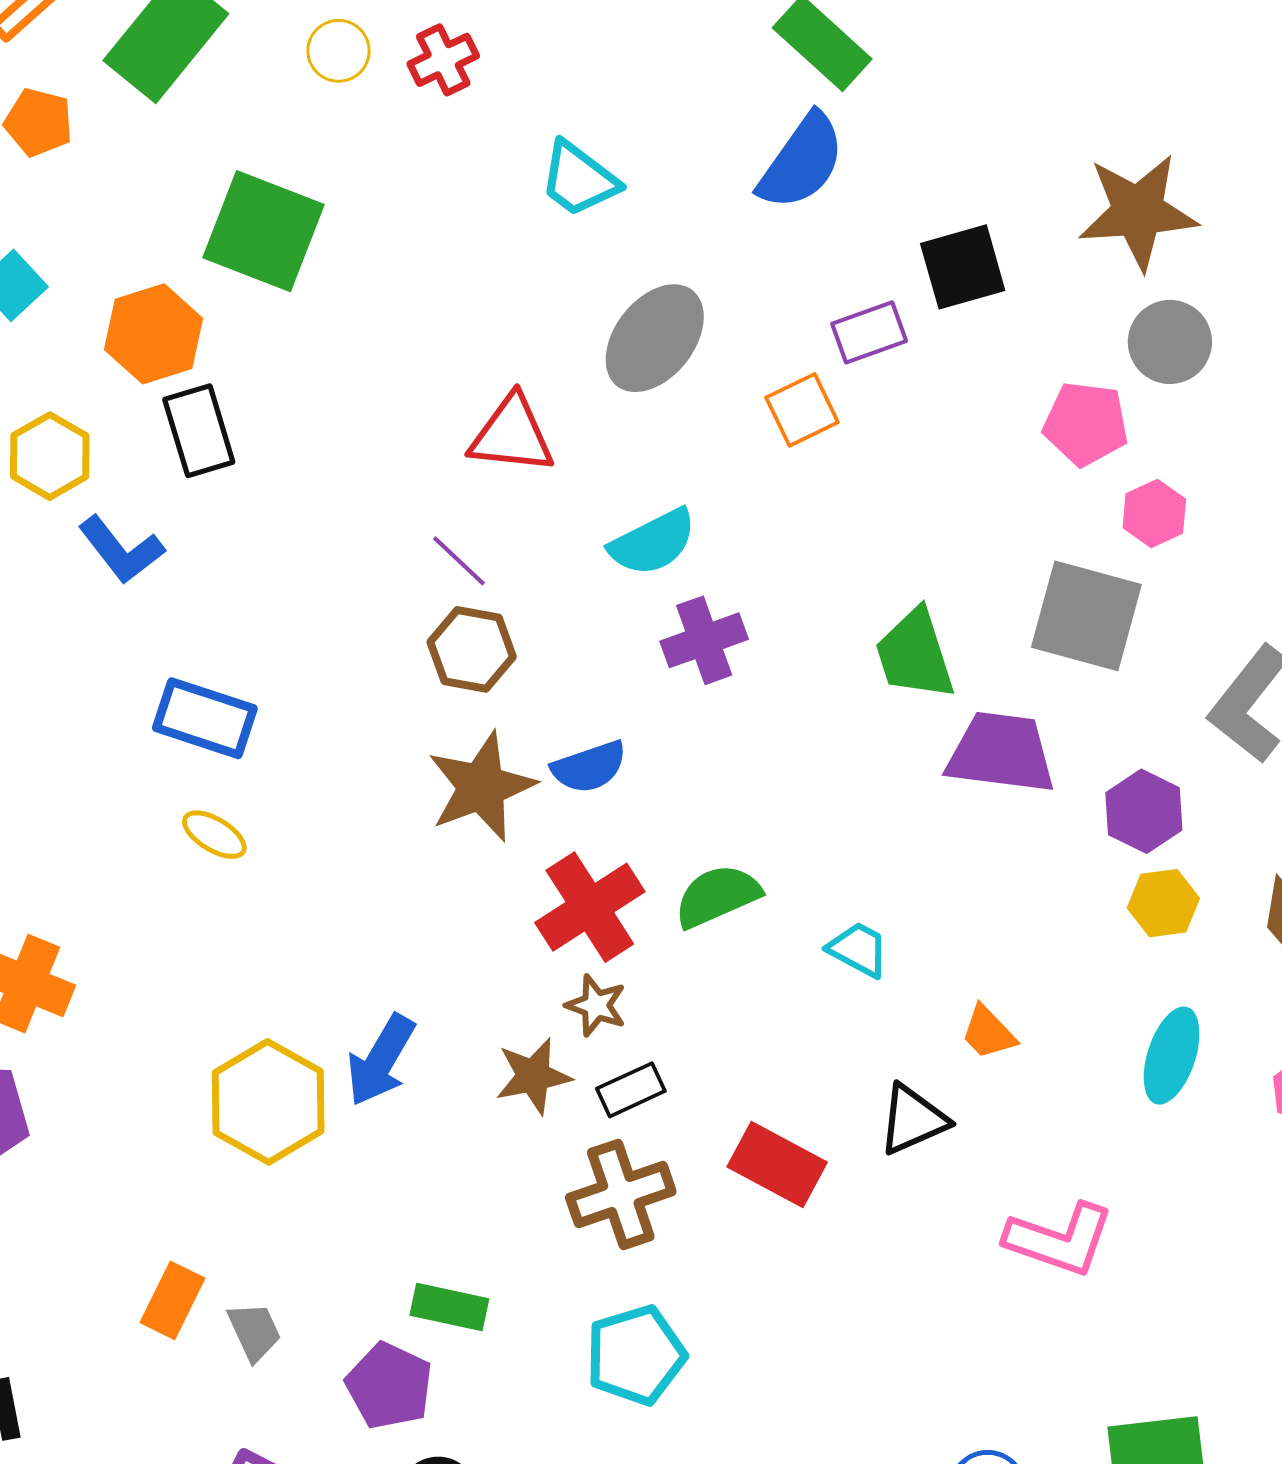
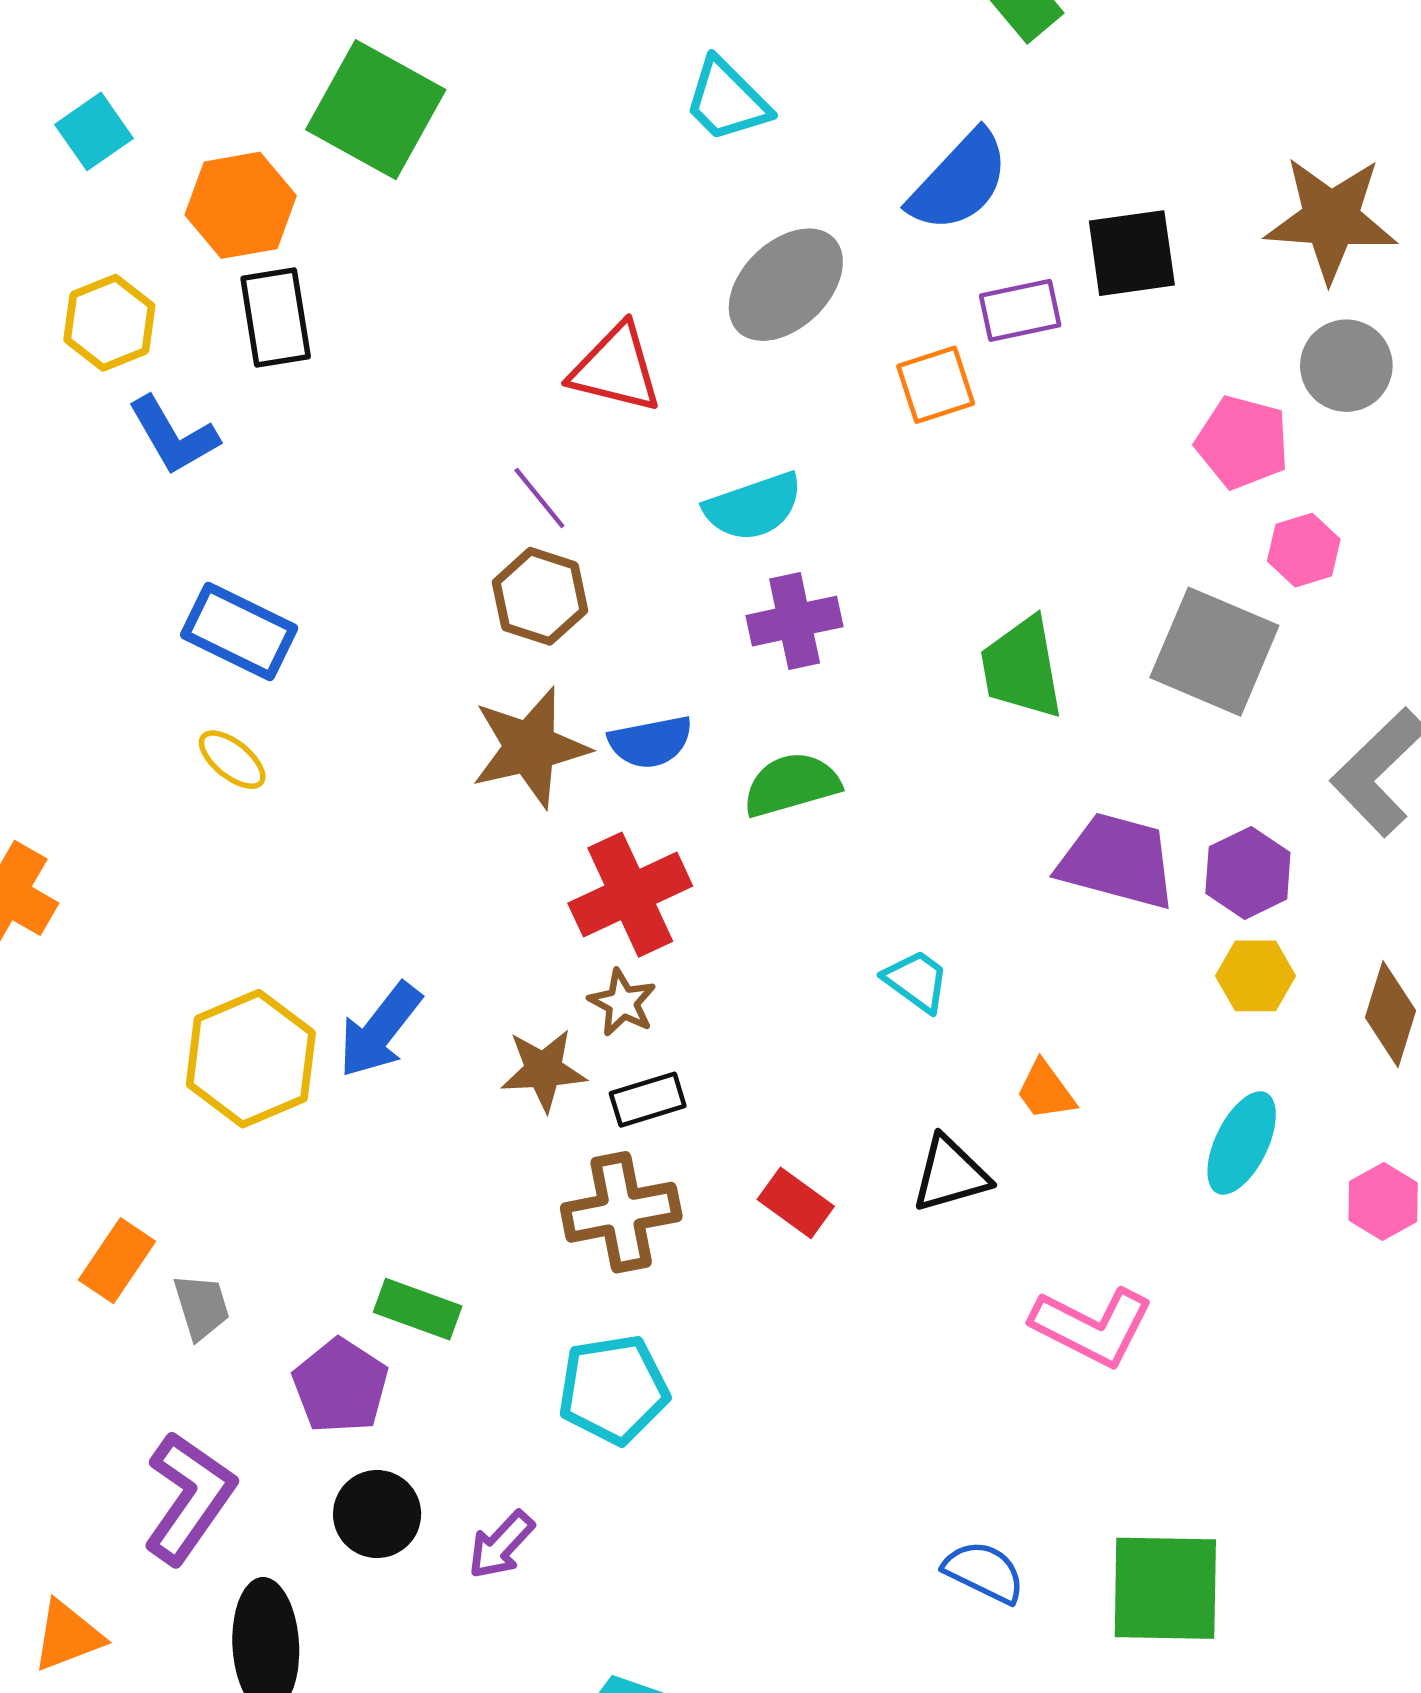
blue semicircle: (802, 162) -> (959, 181), moved
purple trapezoid: (1001, 753) -> (1117, 861), moved
green semicircle: (717, 896) -> (791, 785), moved
red rectangle: (777, 1164) -> (796, 1203), size x0.7

